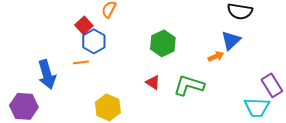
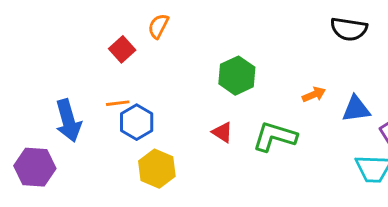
blue triangle: (231, 40) -> (356, 109), moved, turned 35
blue hexagon: (94, 41) -> (137, 122), moved

